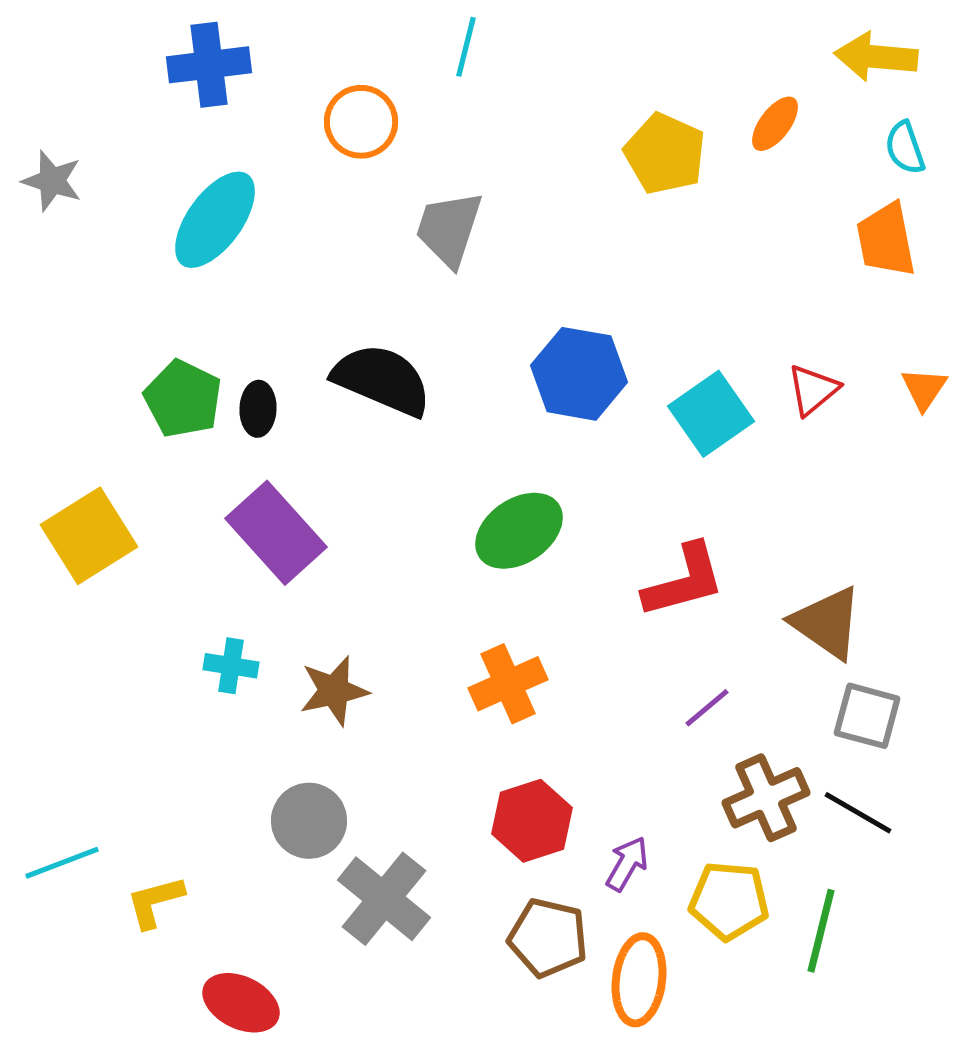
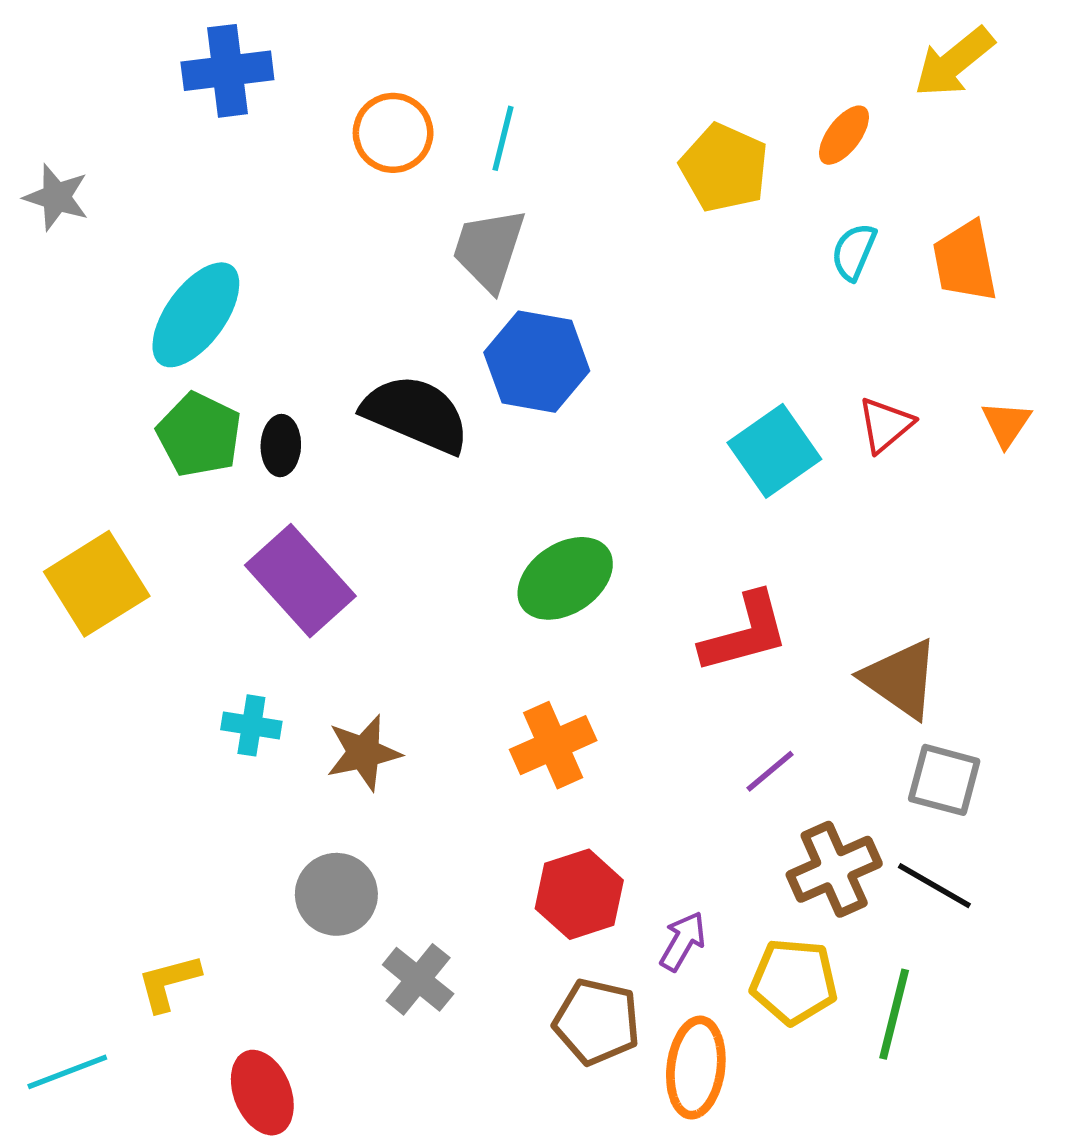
cyan line: (466, 47) -> (503, 138), moved
yellow arrow: (876, 57) -> (954, 62), turned -44
cyan semicircle: (905, 148) -> (854, 252), moved, turned 42
cyan ellipse: (215, 220) -> (196, 315), moved
blue hexagon: (579, 374) -> (537, 362), moved
cyan line: (62, 863) -> (67, 1072), moved
gray cross: (384, 899) -> (418, 979), size x0.7
red ellipse: (241, 1003) -> (262, 1093), turned 42

